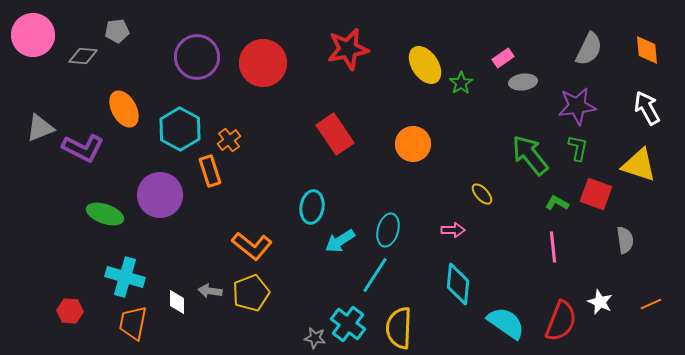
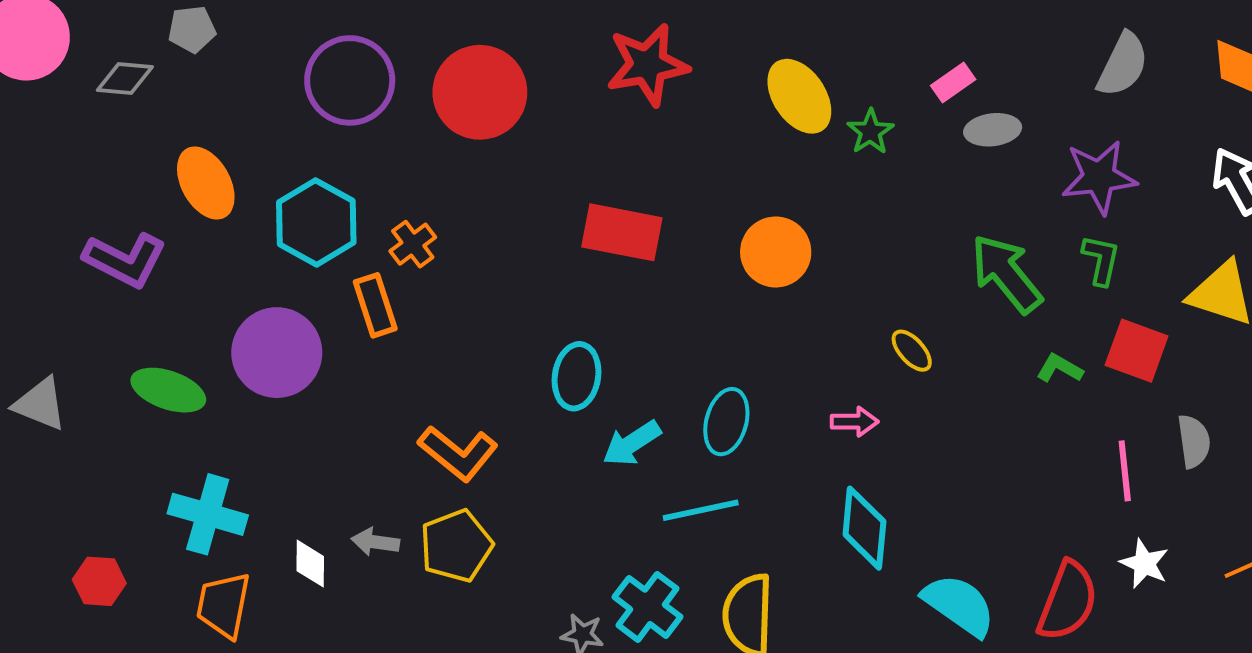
gray triangle: (40, 128) -> (40, 404), moved, turned 44
red rectangle: (335, 134) -> (622, 232), turned -45
pink line: (553, 247) -> (1125, 471), moved
cyan line: (375, 275) -> (701, 510), turned 45

